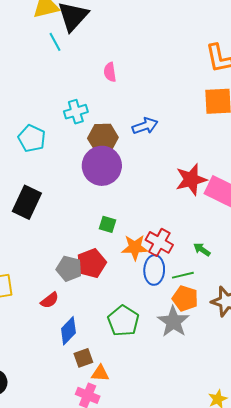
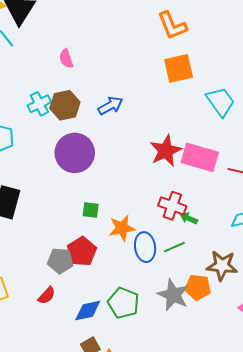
brown hexagon: (103, 138) -> (65, 105), moved
red cross: (159, 242) -> (172, 206), moved
orange pentagon: (185, 298) -> (198, 287), moved
blue diamond: (68, 331) -> (88, 311), moved, turned 44

